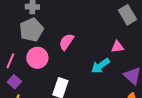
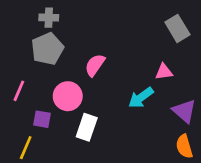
pink circle: (37, 58) -> (68, 96), moved
purple square: (14, 82) -> (42, 119), moved, turned -32

